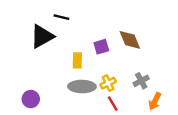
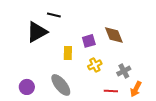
yellow cross: (108, 83) -> (95, 65), moved
gray ellipse: (82, 87) -> (61, 85), moved, turned 50
red line: (113, 104) -> (111, 91), moved, turned -56

